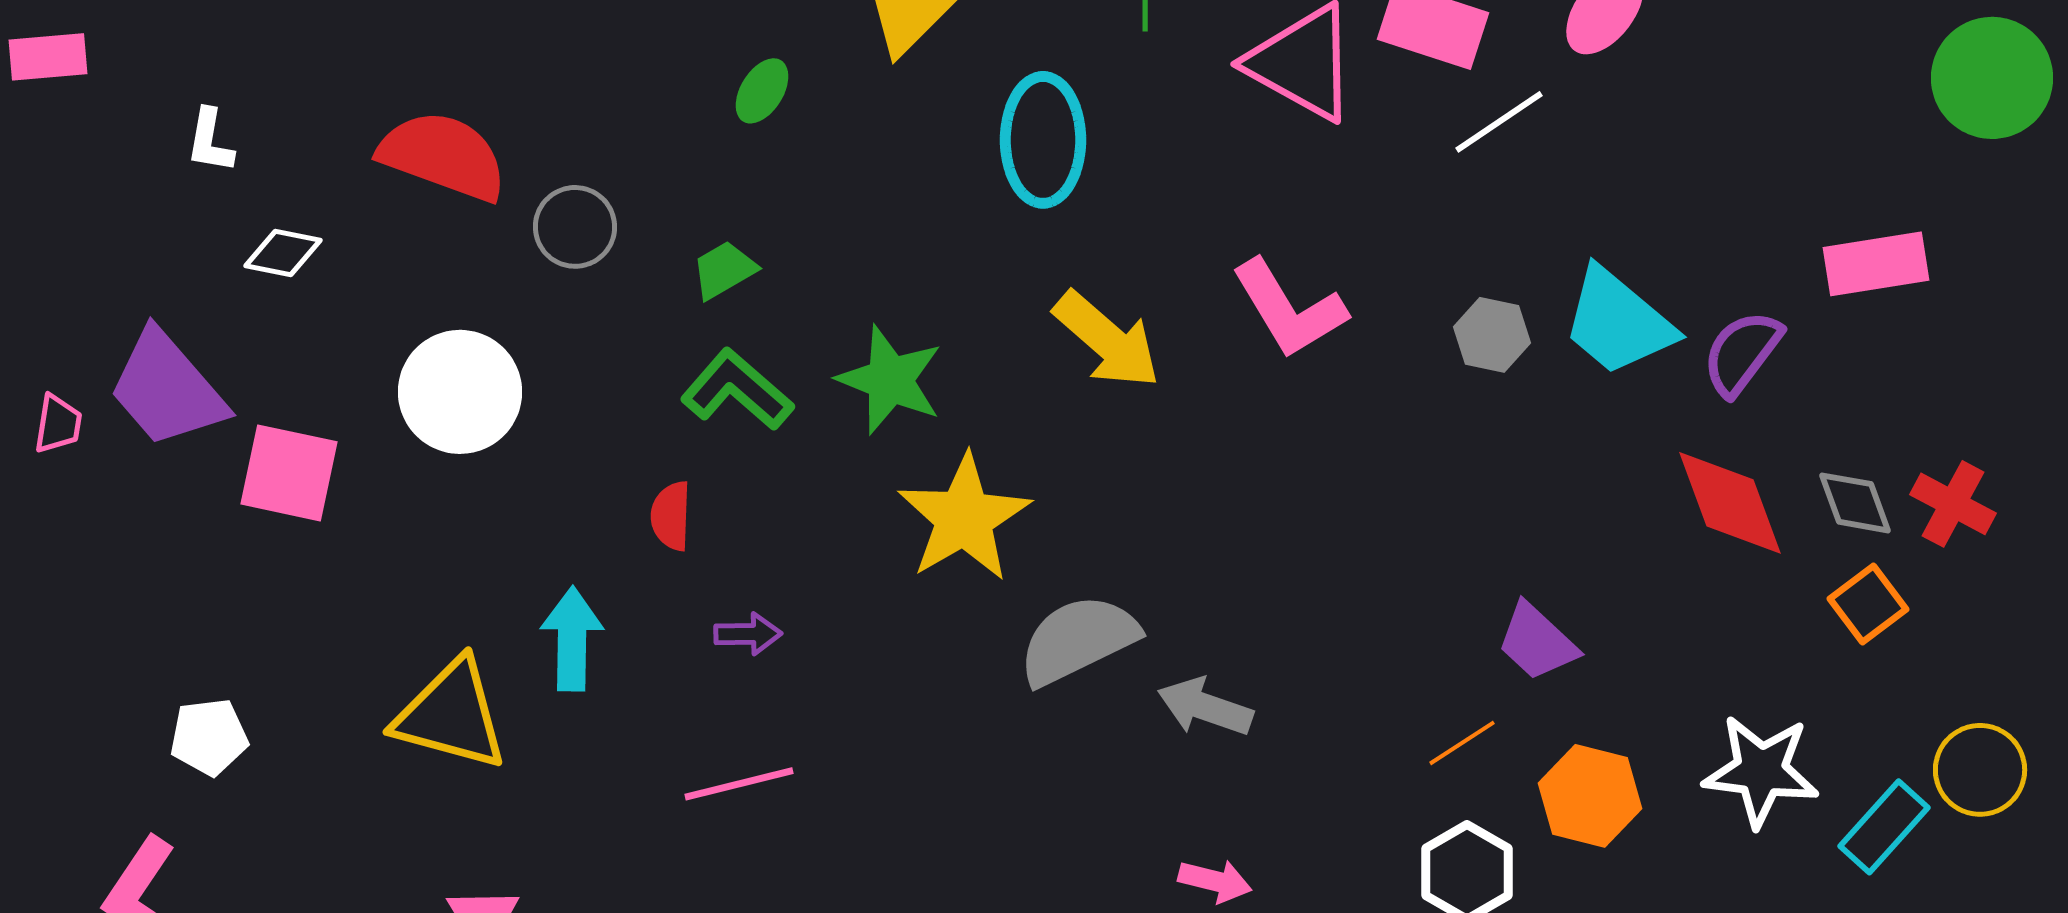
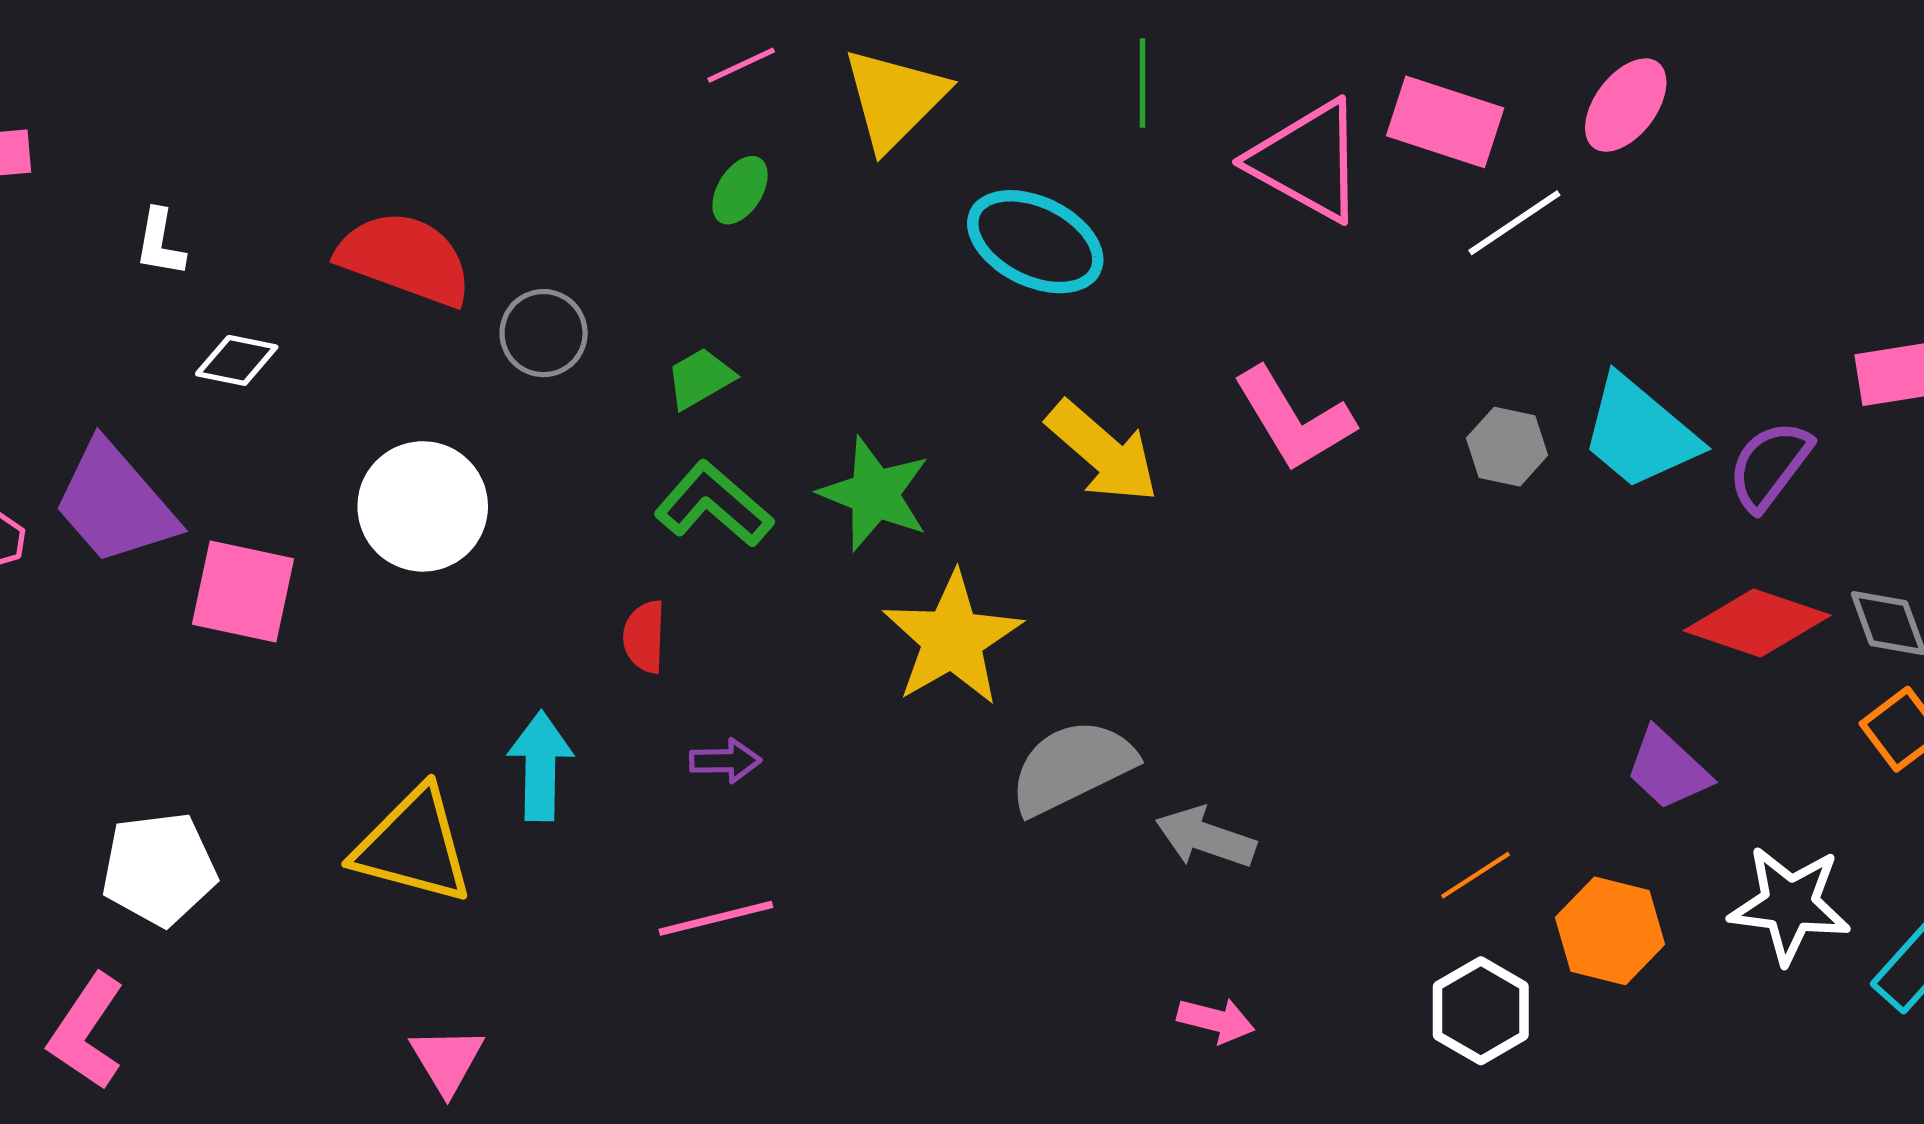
cyan ellipse: (1043, 140) -> (1035, 242), turned -64
red diamond: (1730, 503) -> (1757, 623), turned -51
purple trapezoid: (1537, 642) -> (1668, 769), moved
white pentagon: (209, 737) -> (159, 869), size x1.4

